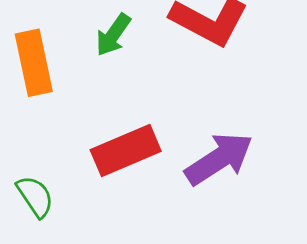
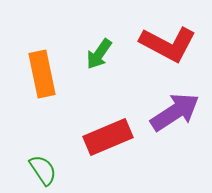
purple arrow: (219, 159) -> (175, 112), moved

